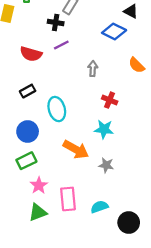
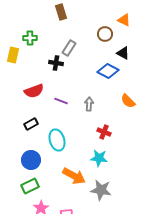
purple line: (61, 45) -> (61, 101), moved, turned 48
red semicircle: (31, 54) -> (34, 91), turned -36
gray star: (106, 165) -> (101, 190), size x1.5

